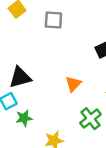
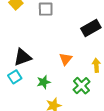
green star: (24, 118) -> (44, 82), moved

